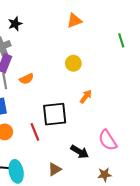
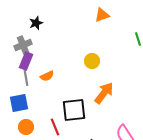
orange triangle: (74, 21) -> (102, 15), moved
orange arrow: (86, 97) -> (104, 93), size x1.6

